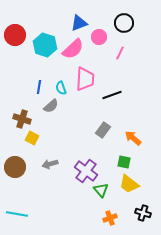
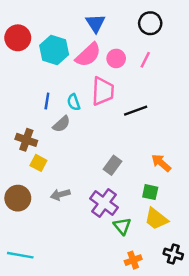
blue triangle: (79, 23) -> (96, 23), turned -42
pink circle: (99, 37) -> (116, 58), moved
gray rectangle: (103, 130) -> (113, 165), moved

